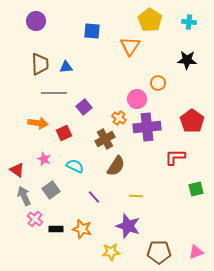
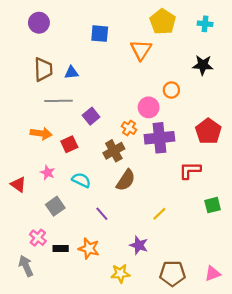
gray arrow: (24, 196) -> (26, 266), moved
yellow line: (136, 196) -> (159, 214), moved, turned -48
purple star: (128, 226) -> (139, 245), size x0.7

